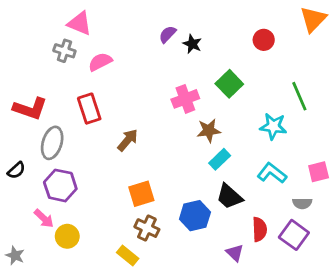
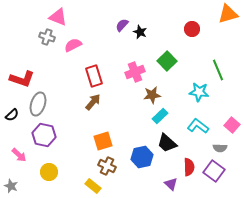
orange triangle: (313, 19) -> (228, 14), turned 30
red rectangle: (89, 109) -> (94, 76), moved
black semicircle: (16, 170) -> (12, 115), moved
pink square: (319, 172) -> (232, 125), turned -35
pink arrow: (44, 218) -> (19, 155), moved

